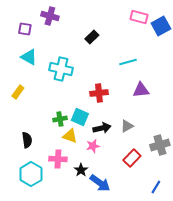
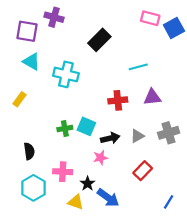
purple square: (25, 29) -> (27, 31), size x1.5
black rectangle: (92, 37) -> (99, 40), size x1.5
red cross: (99, 93) -> (118, 100), moved
yellow triangle: (70, 136) -> (76, 202), moved
gray cross: (160, 145) -> (169, 133), moved

